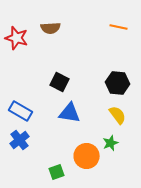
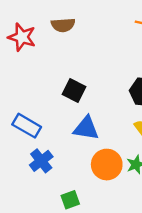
blue cross: (20, 140) -> (41, 161), moved
orange circle: (87, 156) -> (107, 165), moved

